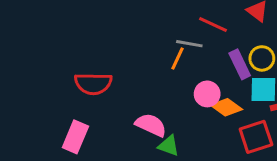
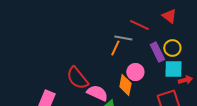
red semicircle: (93, 84) -> (77, 78), moved, turned 50
orange diamond: (226, 107) -> (125, 85), moved, turned 65

